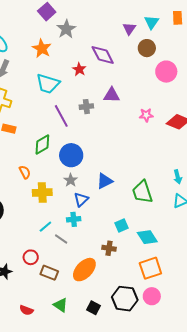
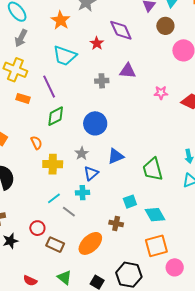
purple line: (61, 116) -> (49, 87), moved
blue circle: (71, 155) -> (95, 123), moved
pink circle: (152, 296) -> (175, 267), moved

